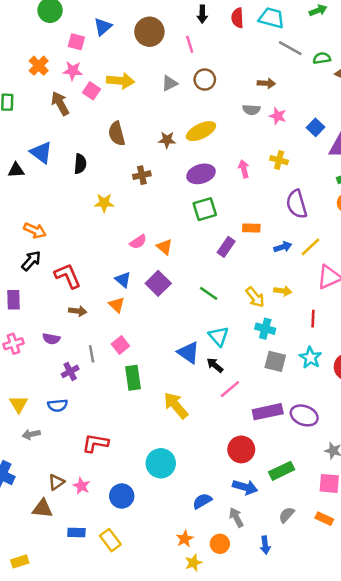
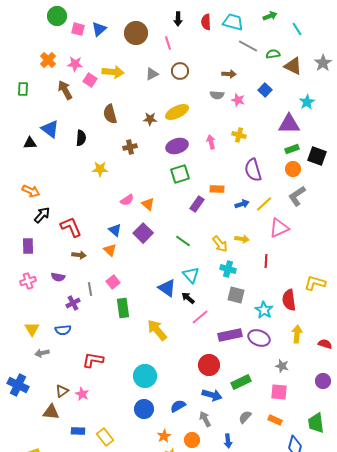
pink square: (76, 42) -> (78, 29), moved
blue square: (315, 127) -> (265, 90), moved
orange arrow: (35, 231) -> (31, 191), moved
cyan star: (310, 358) -> (264, 310), moved
blue circle: (122, 496) -> (144, 409), moved

